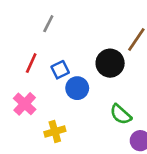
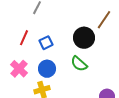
blue circle: (77, 88) -> (47, 69), moved
green semicircle: (121, 114) -> (79, 64), moved

